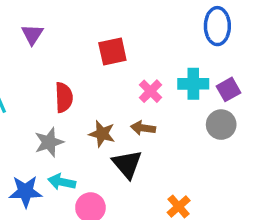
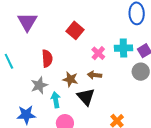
purple triangle: (32, 34) -> (27, 22), size x1.5
red square: (112, 51) -> (75, 30), turned -36
cyan arrow: (62, 182) -> (56, 100), moved, turned 70

